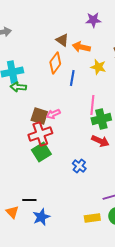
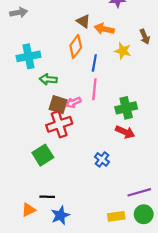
green arrow: (18, 87) -> (48, 79), moved
pink line: (92, 105) -> (94, 89), moved
green square: (41, 152) -> (43, 155), moved
orange triangle: (12, 212) -> (29, 210), turned 48

